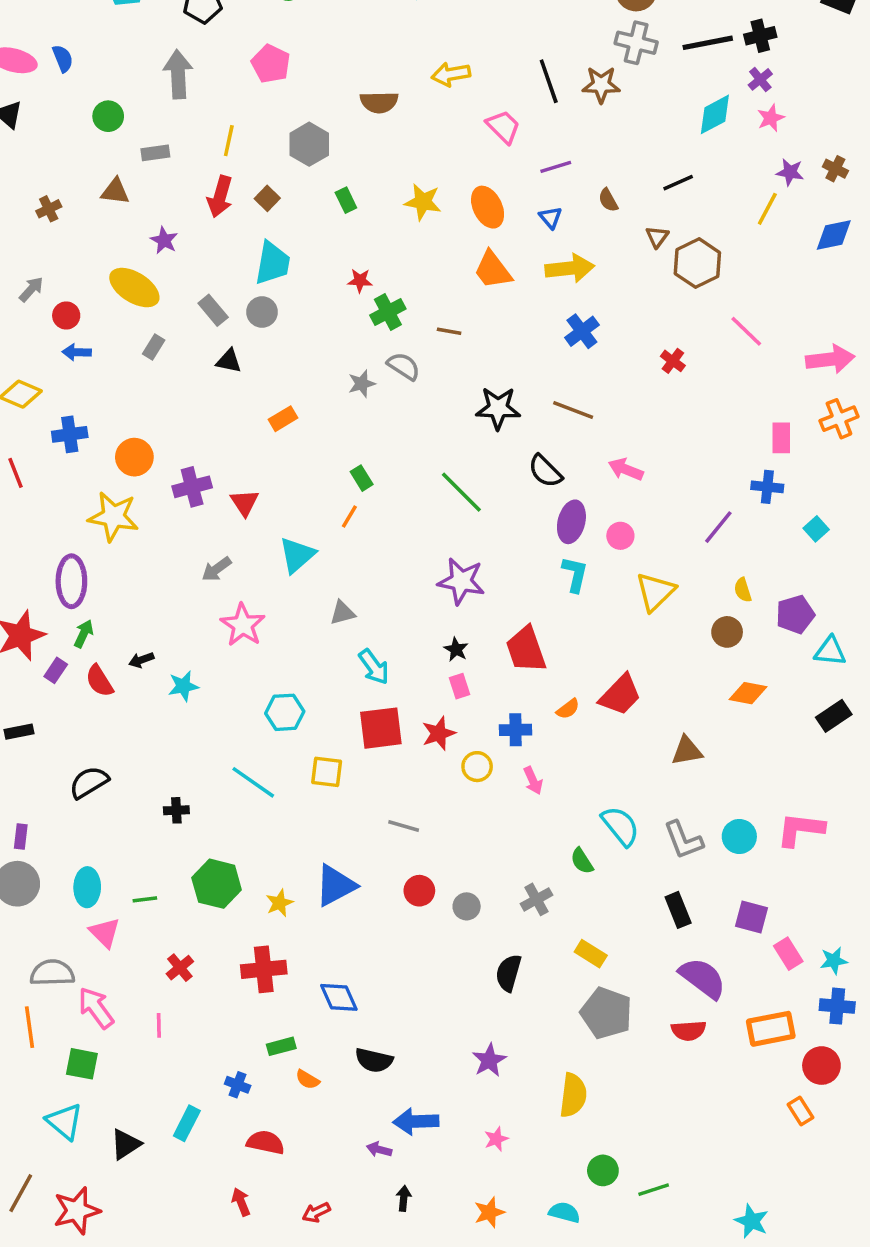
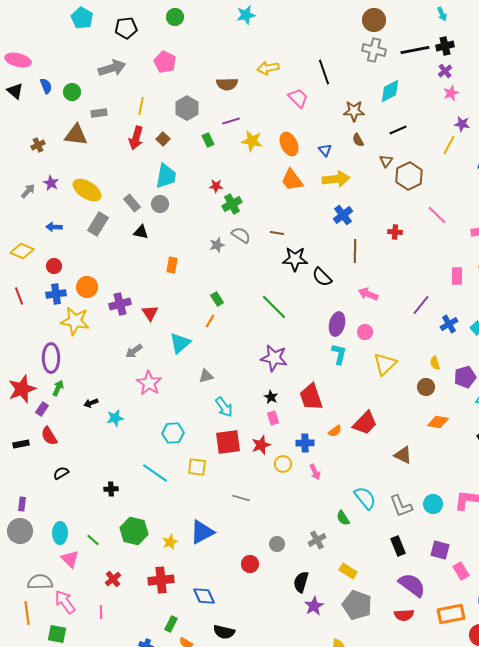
blue semicircle: (63, 59) -> (46, 86), moved
gray arrow: (178, 74) -> (112, 68), turned 76
brown star: (601, 85) -> (354, 111), moved
cyan diamond: (715, 114) -> (390, 91), moved
purple line: (556, 167) -> (231, 121), moved
brown triangle: (115, 191) -> (76, 135), size x1.4
purple star: (164, 240) -> (51, 183), moved
red circle: (66, 316) -> (54, 266), moved
brown line: (449, 331) -> (277, 233), moved
gray rectangle: (154, 347) -> (98, 224), size x1.6
red cross: (673, 361) -> (395, 232), turned -32
brown line: (573, 410) -> (355, 251), moved, turned 70
orange rectangle: (283, 419) -> (172, 265), turned -49
blue cross: (70, 434) -> (56, 294), moved
black semicircle: (545, 471) -> (322, 277), moved
blue cross: (767, 487) -> (449, 324), moved, turned -36
purple line: (718, 527) -> (421, 305), moved
red semicircle: (99, 681) -> (49, 436), moved
brown triangle: (687, 751) -> (403, 455), turned 36
black semicircle: (89, 782) -> (61, 473), size x0.7
red circle: (419, 891) -> (250, 564), moved
green line: (145, 899) -> (93, 540), turned 48
green rectangle: (281, 1046) -> (171, 624), turned -49
purple star: (489, 1060) -> (314, 606), moved

